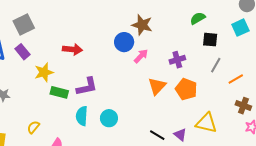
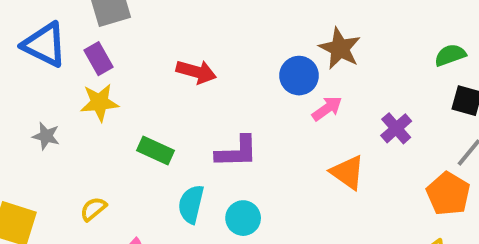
purple cross: (177, 60) -> (396, 128), turned -35
yellow star: (44, 72) -> (99, 102), moved
orange triangle: (157, 86) -> (348, 172), turned -48
purple L-shape: (87, 87) -> (237, 152), moved
orange pentagon: (186, 89) -> (448, 194), moved

